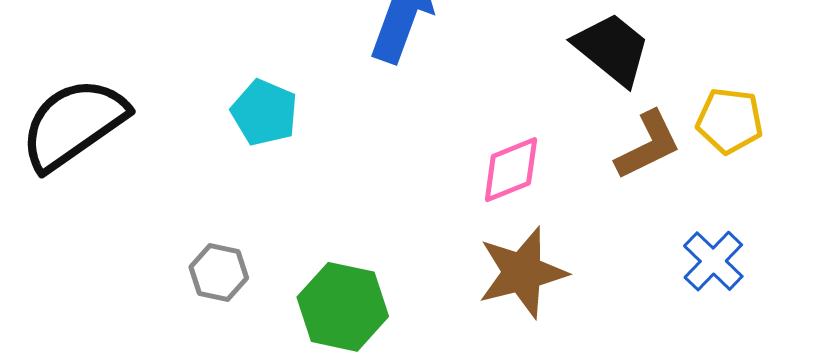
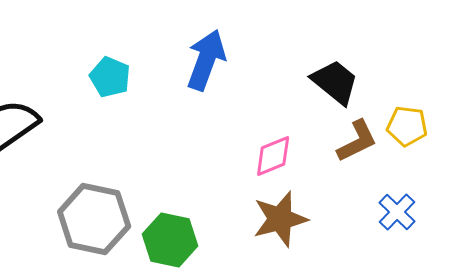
cyan pentagon: (264, 113) -> (110, 77), moved
gray hexagon: (219, 273) -> (94, 219), size x2.0

